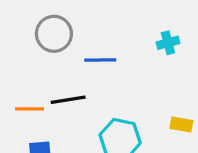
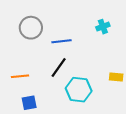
black line: (68, 100) -> (59, 68), moved, turned -40

